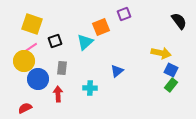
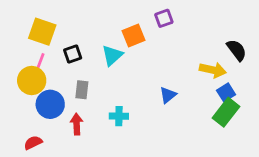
black semicircle: (179, 21) -> (237, 50), moved
pink line: (30, 48) -> (40, 63), turned -35
blue square: (171, 70) -> (226, 92), turned 32
blue triangle: (117, 71) -> (168, 95), moved
green rectangle: (171, 85) -> (226, 112), size x1.5

